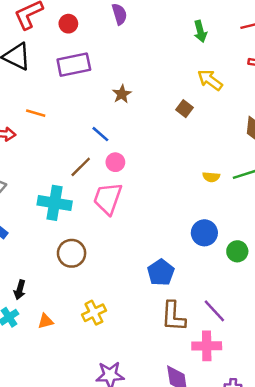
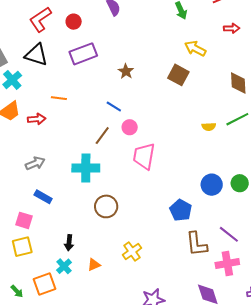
brown square: (184, 109) -> (178, 75), size x1.5
pink trapezoid: (108, 198) -> (144, 156), moved
blue circle: (204, 233) -> (212, 185), moved

